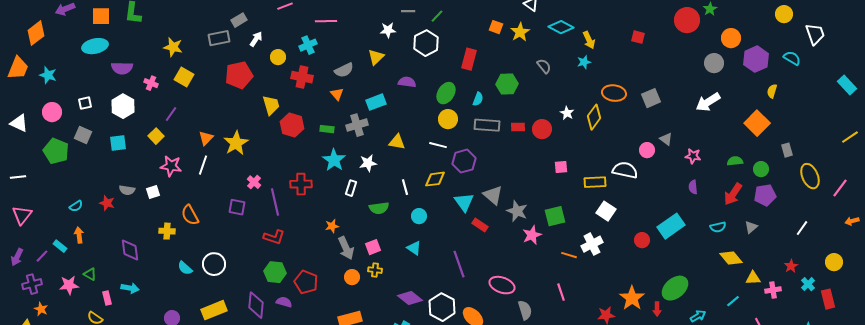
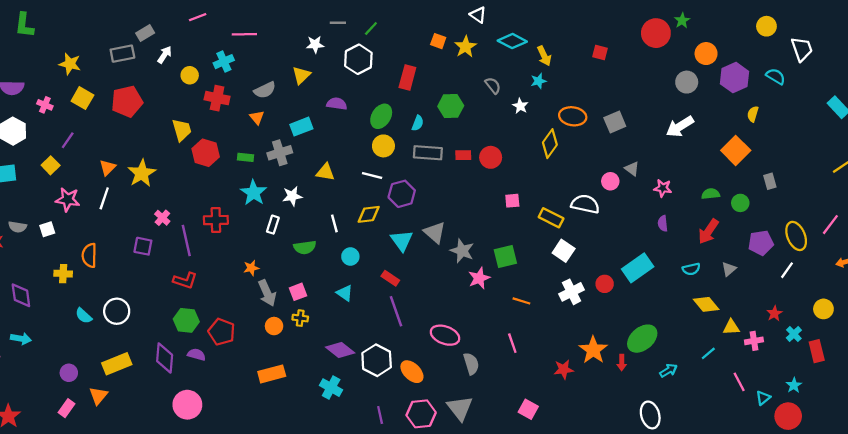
red pentagon: (239, 75) -> (127, 101), moved
white star: (567, 113) -> (520, 106), moved
yellow ellipse: (810, 176) -> (796, 236), moved
yellow rectangle: (595, 182) -> (551, 218), turned 30
purple pentagon: (765, 195) -> (761, 243), moved
orange semicircle: (190, 215) -> (89, 255), turned 30
red rectangle: (480, 225) -> (390, 278), moved
white cross: (592, 244) -> (572, 292), moved

